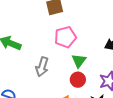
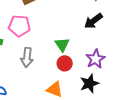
pink pentagon: (65, 37) -> (19, 26), moved, turned 30

